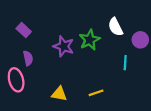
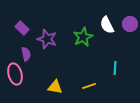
purple circle: (140, 40) -> (130, 24), moved
purple star: (64, 46) -> (47, 39), moved
cyan line: (125, 63) -> (115, 68), moved

